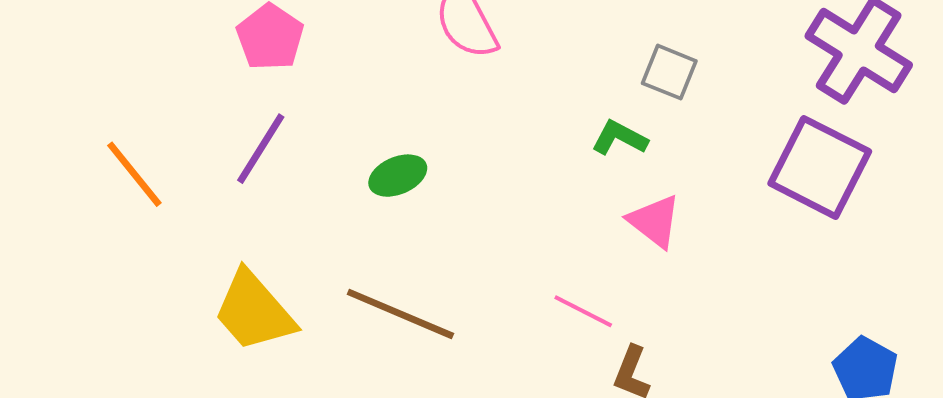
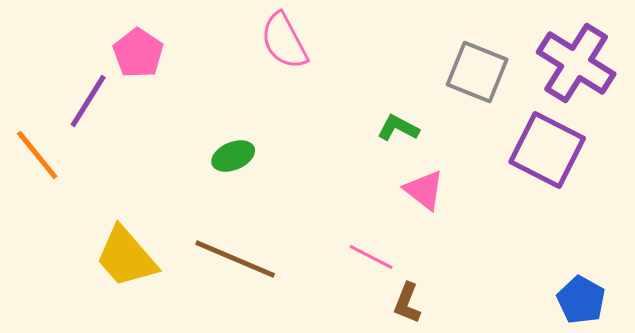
gray square: (669, 72) -> (477, 72), moved, size x1.5
purple line: (261, 149) -> (88, 101), moved

